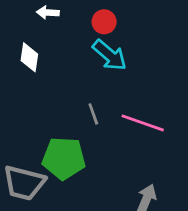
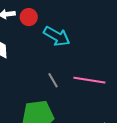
red circle: (104, 22) -> (29, 17), moved

